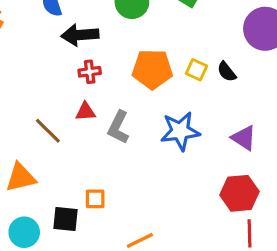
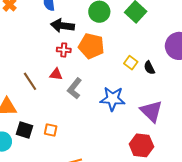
orange pentagon: (152, 69) -> (91, 46), moved
purple triangle: (244, 138) -> (151, 111), size x1.4
black square: (65, 219) -> (24, 130), moved

